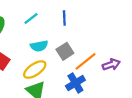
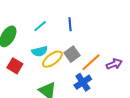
cyan semicircle: (39, 46) -> (40, 51), moved
yellow ellipse: (35, 70) -> (52, 59), moved

